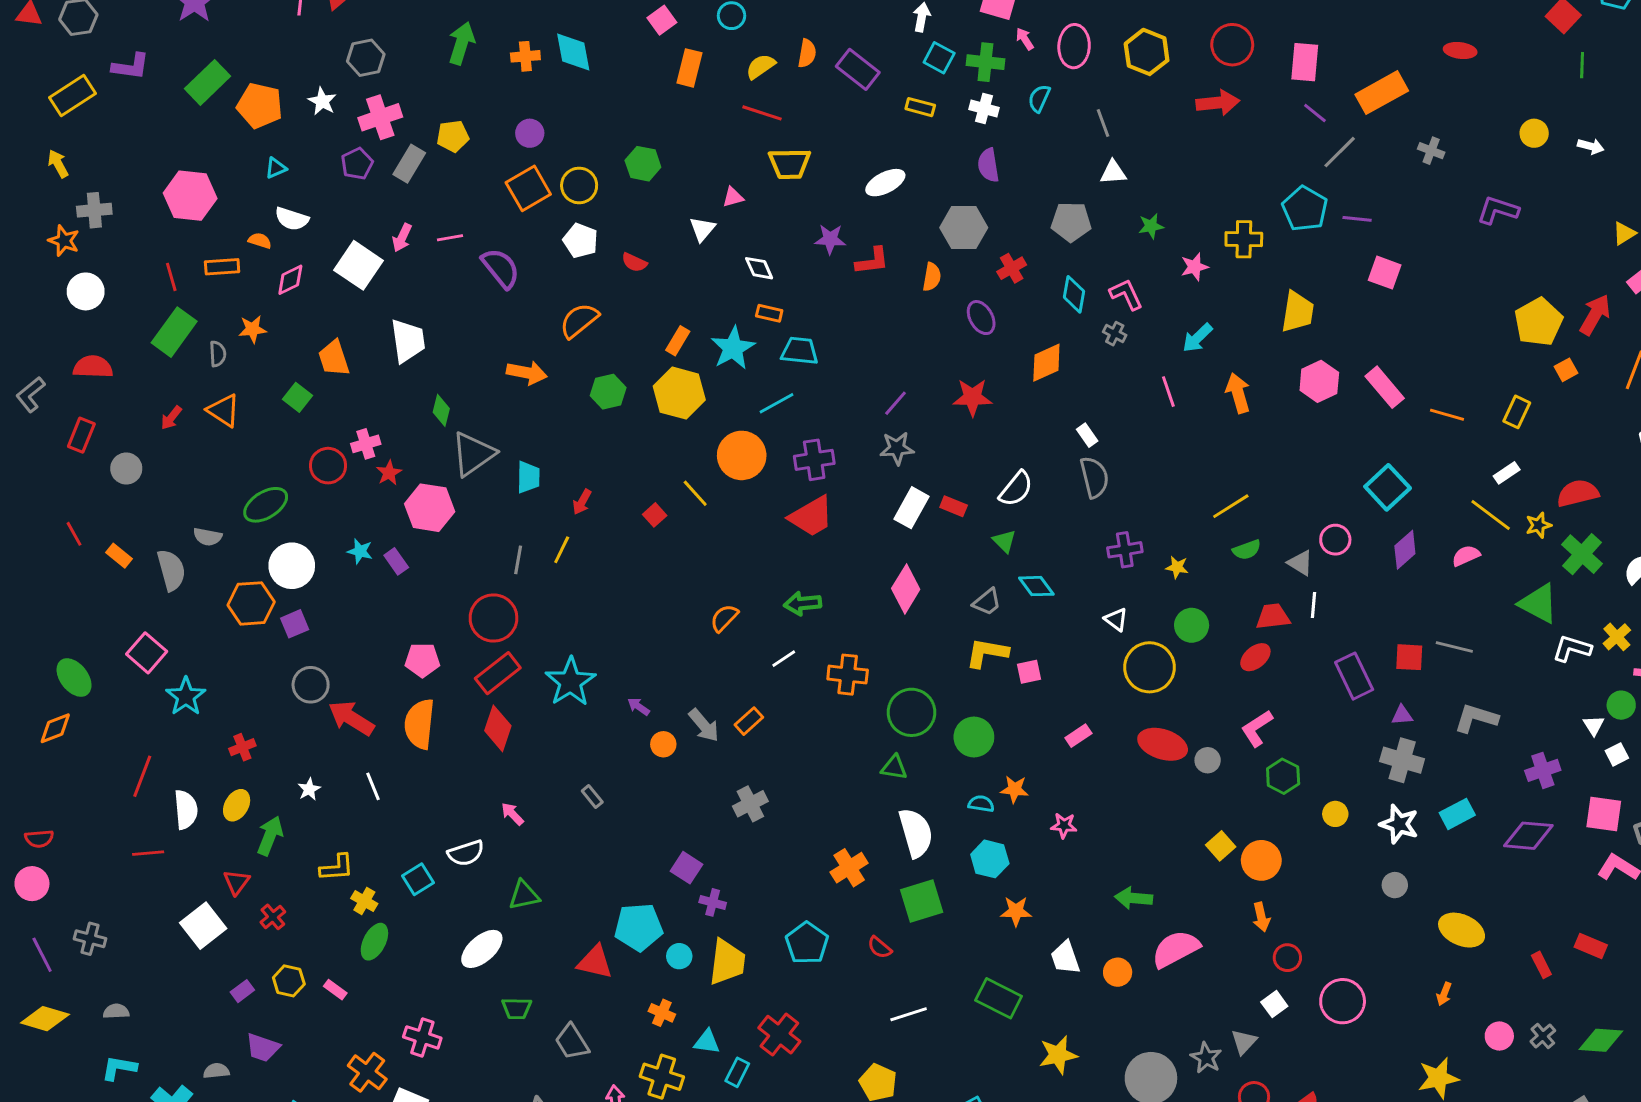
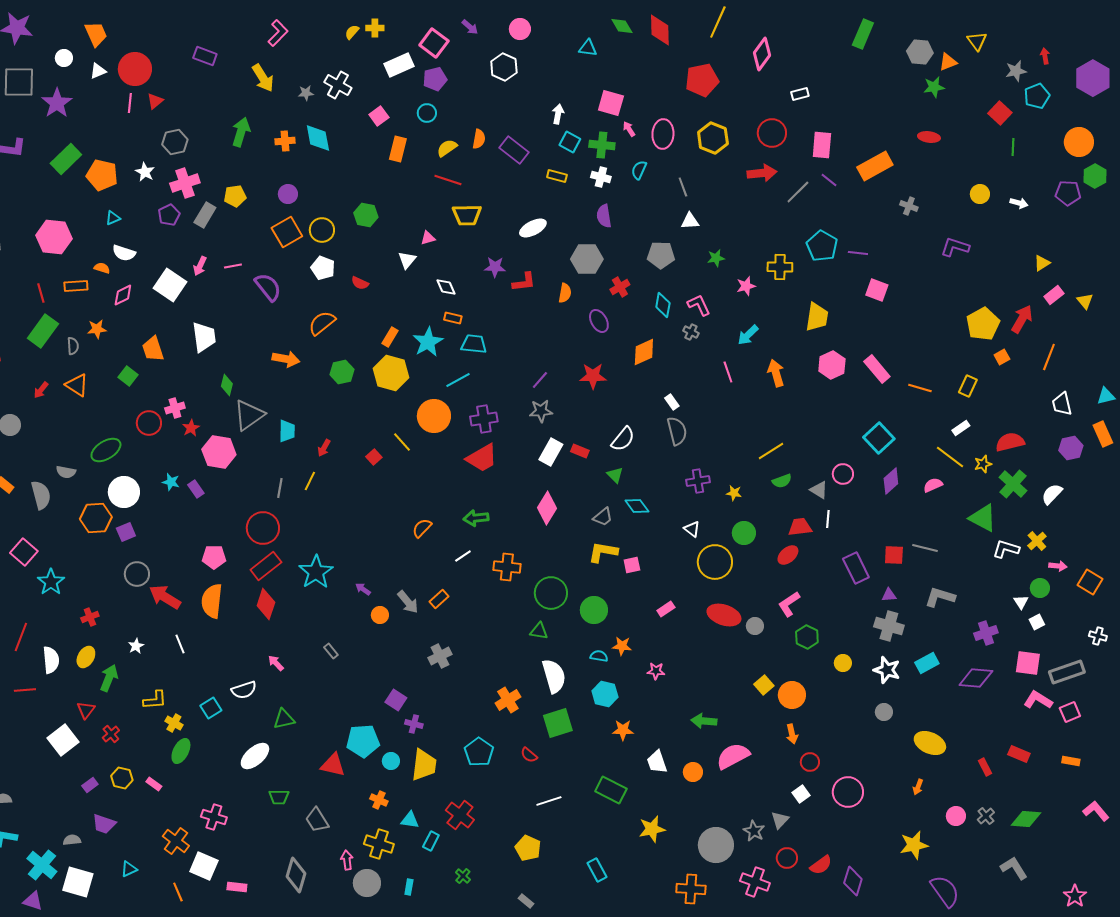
gray line: (1340, 152) -> (798, 192), moved

